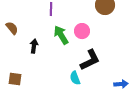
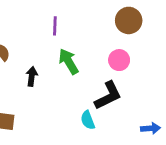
pink circle: (82, 31) -> (119, 60), moved

